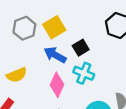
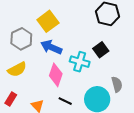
gray hexagon: (24, 28) -> (21, 39), moved
black square: (81, 48) -> (101, 50), moved

